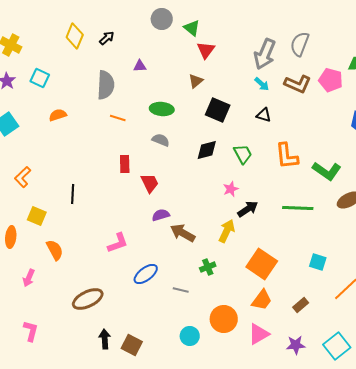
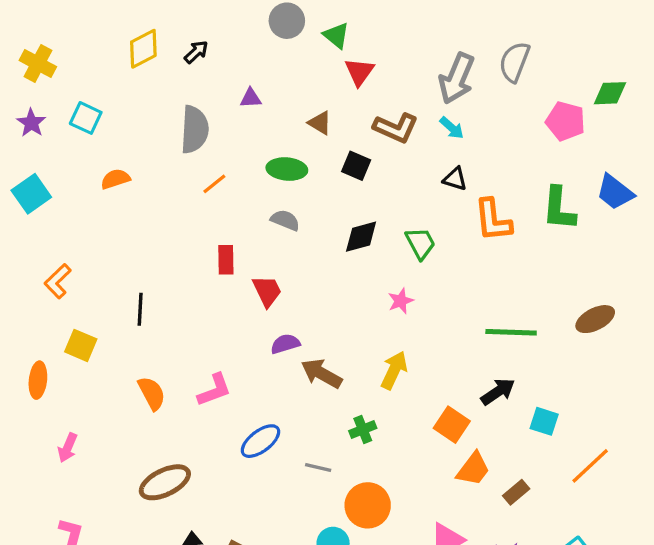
yellow diamond: (75, 36) -> (143, 49), turned 40
brown triangle: (196, 81) -> (320, 123), moved, turned -49
brown L-shape: (298, 84) -> (396, 128), moved
black square: (218, 110) -> (356, 166), moved, size x0.7
orange line: (118, 118) -> (214, 184), turned -56
orange L-shape: (287, 156) -> (493, 220), moved
green L-shape: (327, 171) -> (559, 209), moved, turned 60
black arrow: (248, 209) -> (498, 392), moved
orange semicircle: (55, 250) -> (152, 393), moved
orange square: (262, 264) -> (452, 425), size x0.7
orange trapezoid: (262, 300) -> (473, 469), moved
orange circle: (224, 319) -> (368, 505), moved

